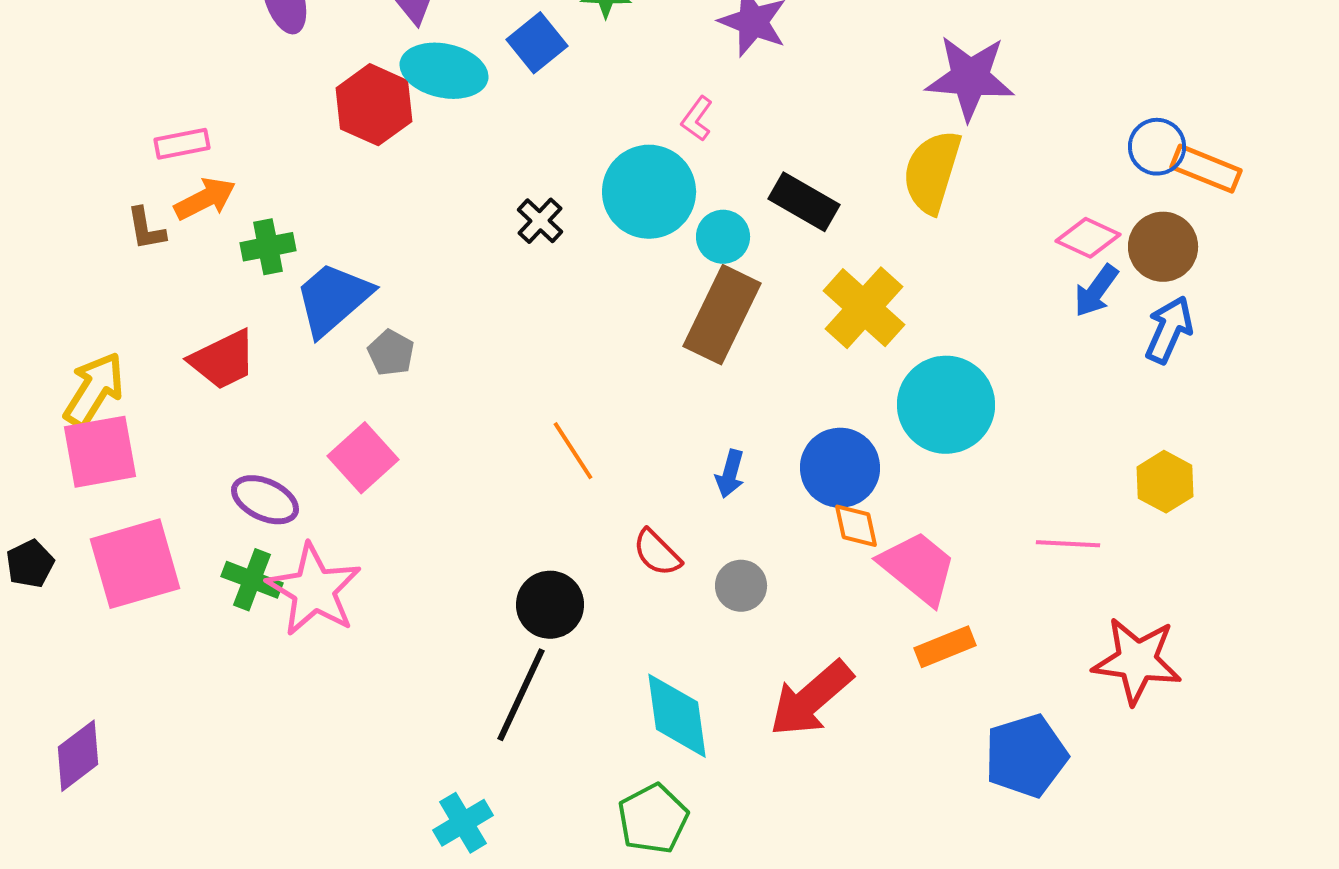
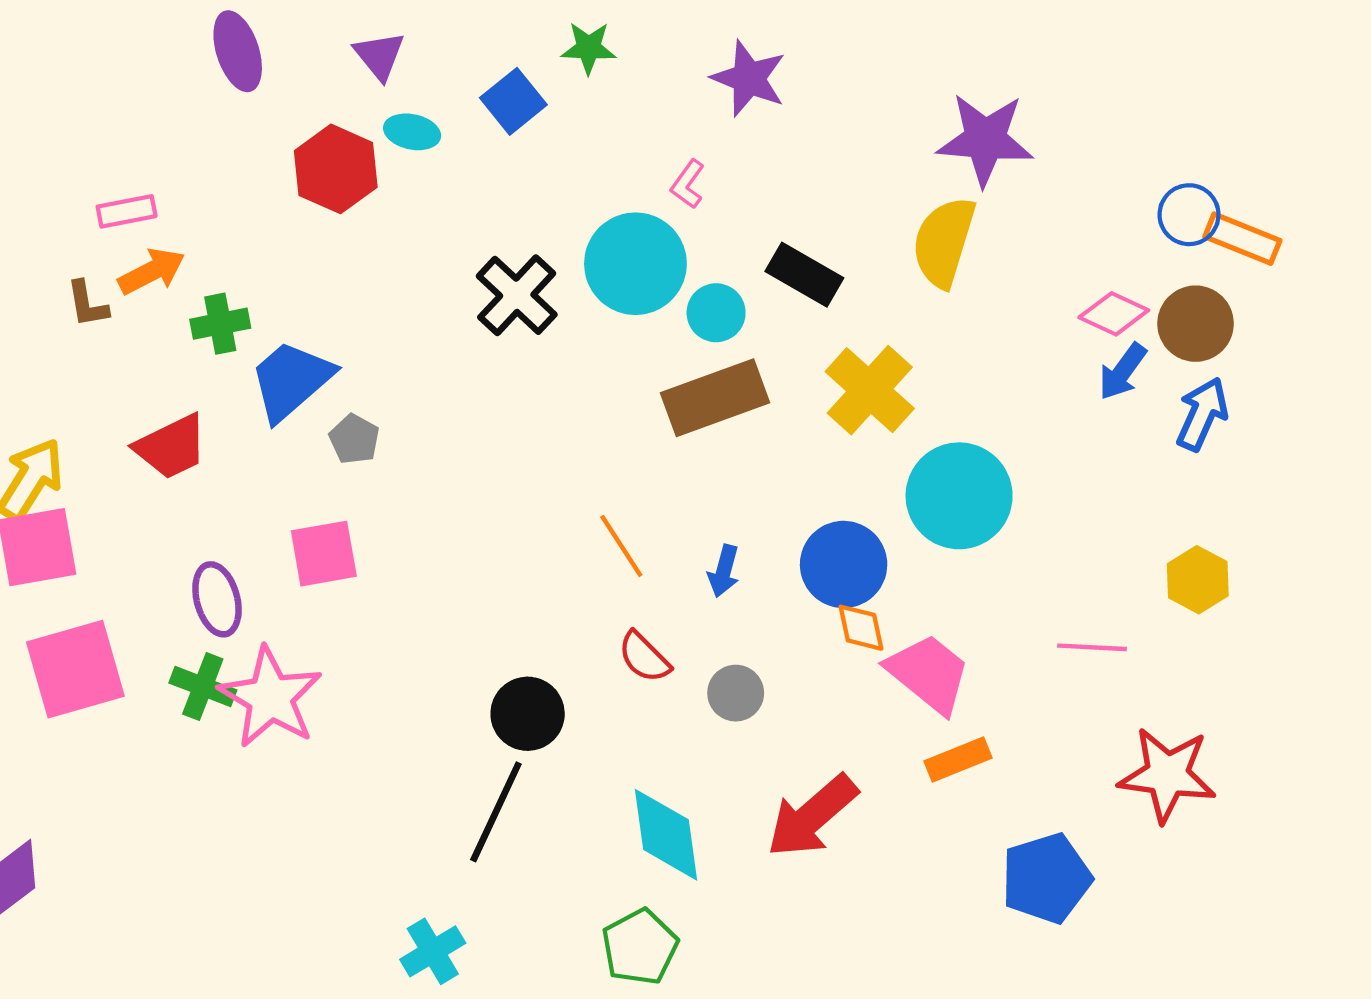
cyan ellipse: (444, 71) -> (412, 132), size x0.6
black cross: (540, 221) -> (517, 295), size x1.6
brown rectangle: (722, 315) -> (715, 398), turned 44
orange line: (573, 451) -> (621, 546), moved
pink square: (363, 458) -> (324, 554), turned 32
purple ellipse: (265, 500) -> (217, 599), turned 50

